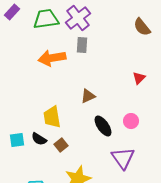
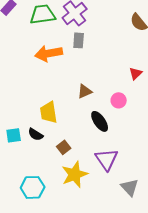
pink circle: (131, 121) -> (119, 100), moved
brown square: (61, 145) -> (64, 147), moved
purple triangle: (123, 158) -> (107, 159), moved

